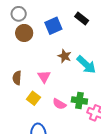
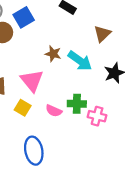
blue square: (53, 26) -> (24, 17), moved
pink triangle: (44, 77) -> (32, 81), size x1.5

